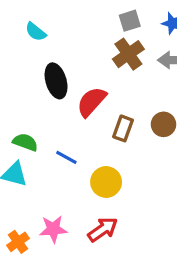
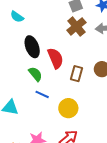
red semicircle: (92, 102) -> (55, 58), turned 120
green semicircle: (25, 142) -> (35, 74), moved, turned 35

